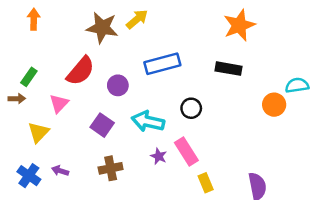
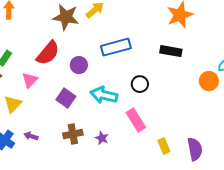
purple star: (159, 156) -> (102, 138), moved
yellow rectangle: (206, 183) -> (164, 146), moved

